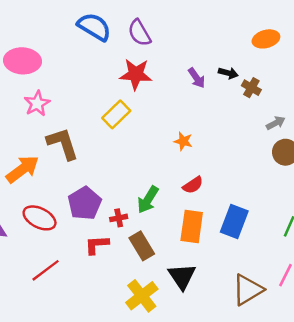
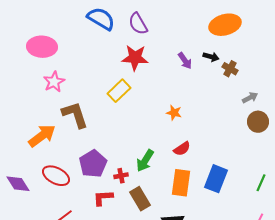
orange ellipse: (266, 39) -> (225, 25), moved, size x1.4

